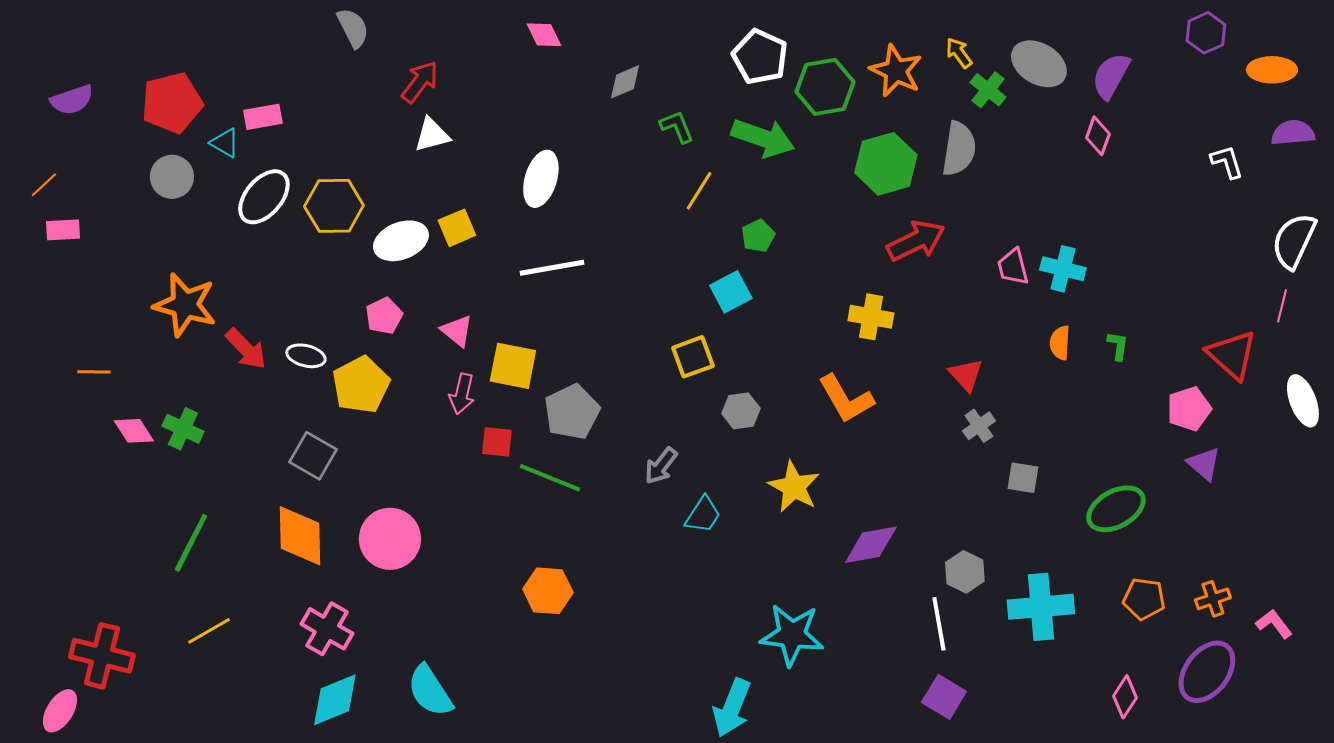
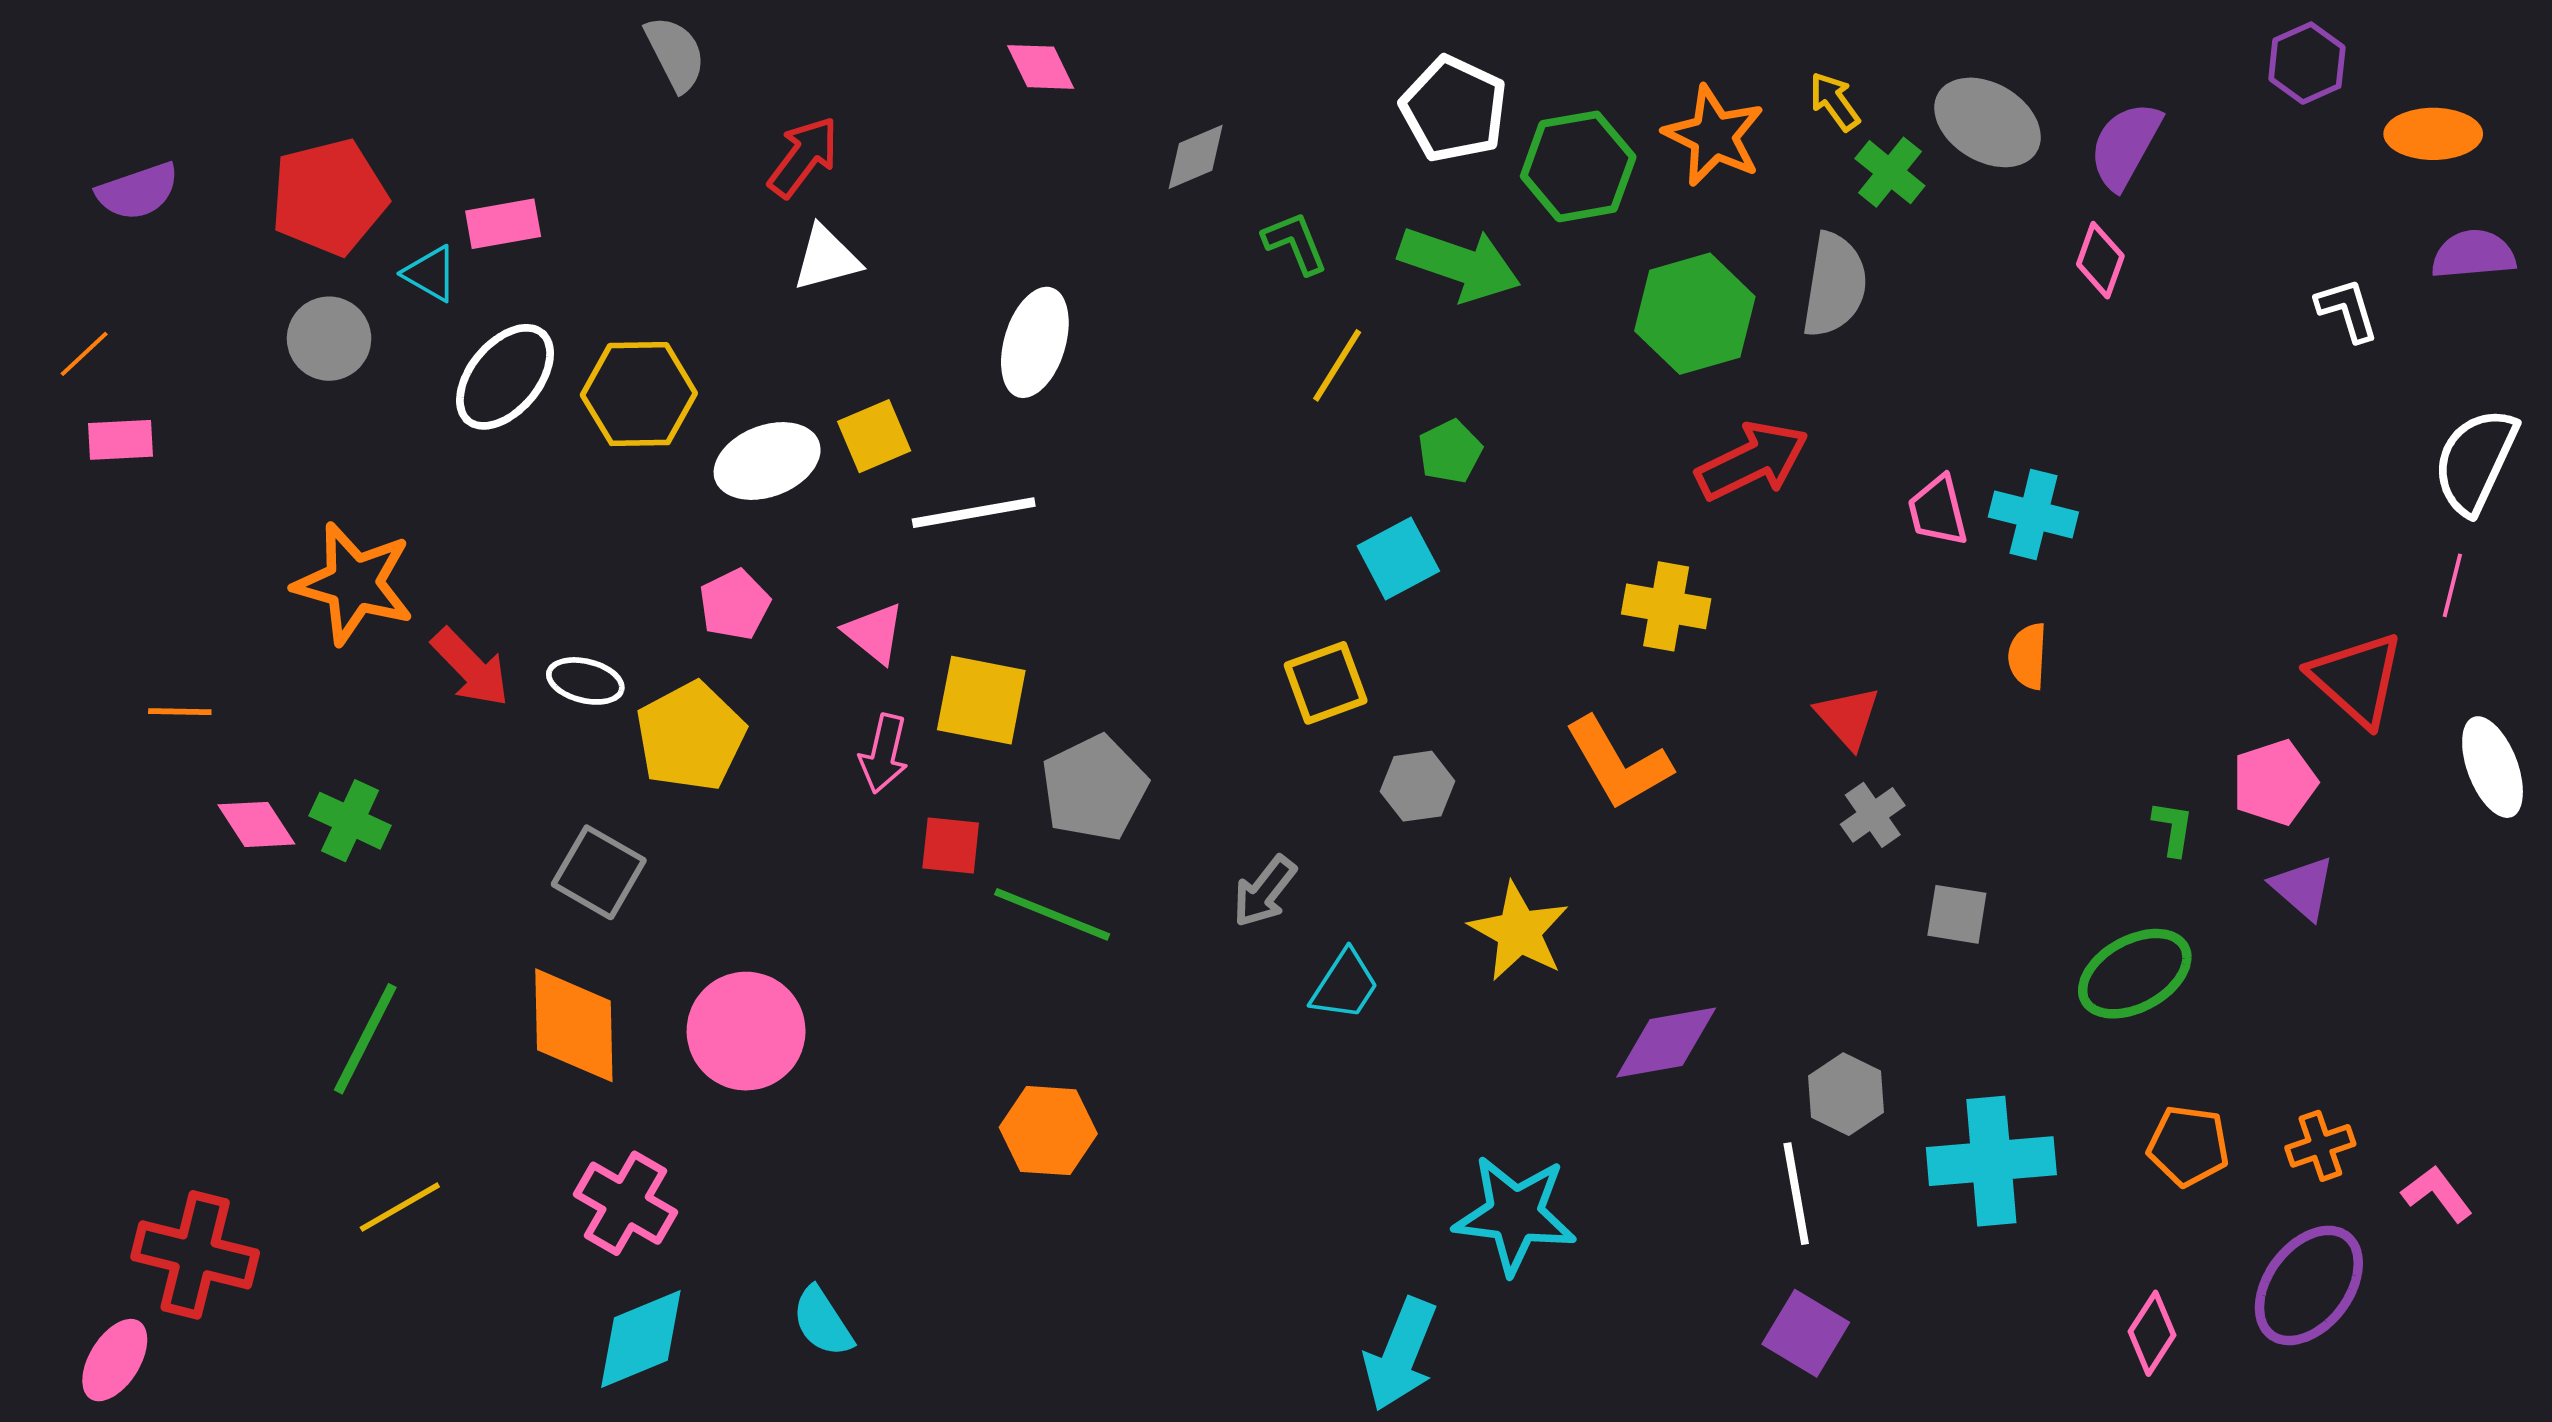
white line: (552, 268) -> (974, 513), moved
green L-shape: (1118, 346) -> (2173, 828), moved
cyan semicircle: (430, 691) -> (823, 1322), size x0.7

